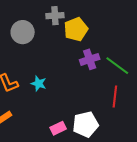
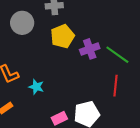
yellow pentagon: (76, 29) -> (62, 36), moved
cyan star: (39, 84) -> (36, 87), moved

